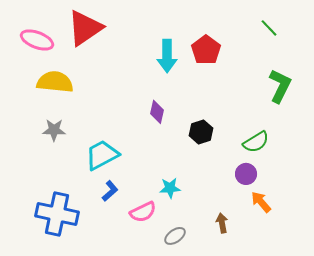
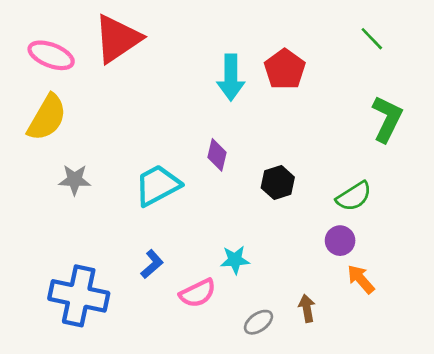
yellow semicircle: (55, 82) -> (47, 118), moved, turned 114
cyan trapezoid: (102, 155) -> (158, 185), moved
gray ellipse: (175, 236) -> (258, 322), moved

